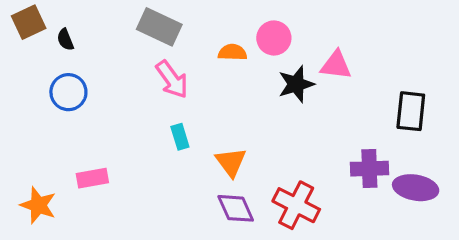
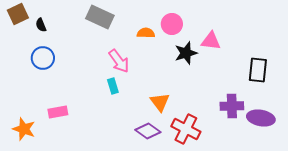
pink arrow: (172, 79) -> (119, 61), moved
orange triangle: (231, 162) -> (160, 102), moved
purple diamond: (236, 208) -> (148, 131), turned -30

